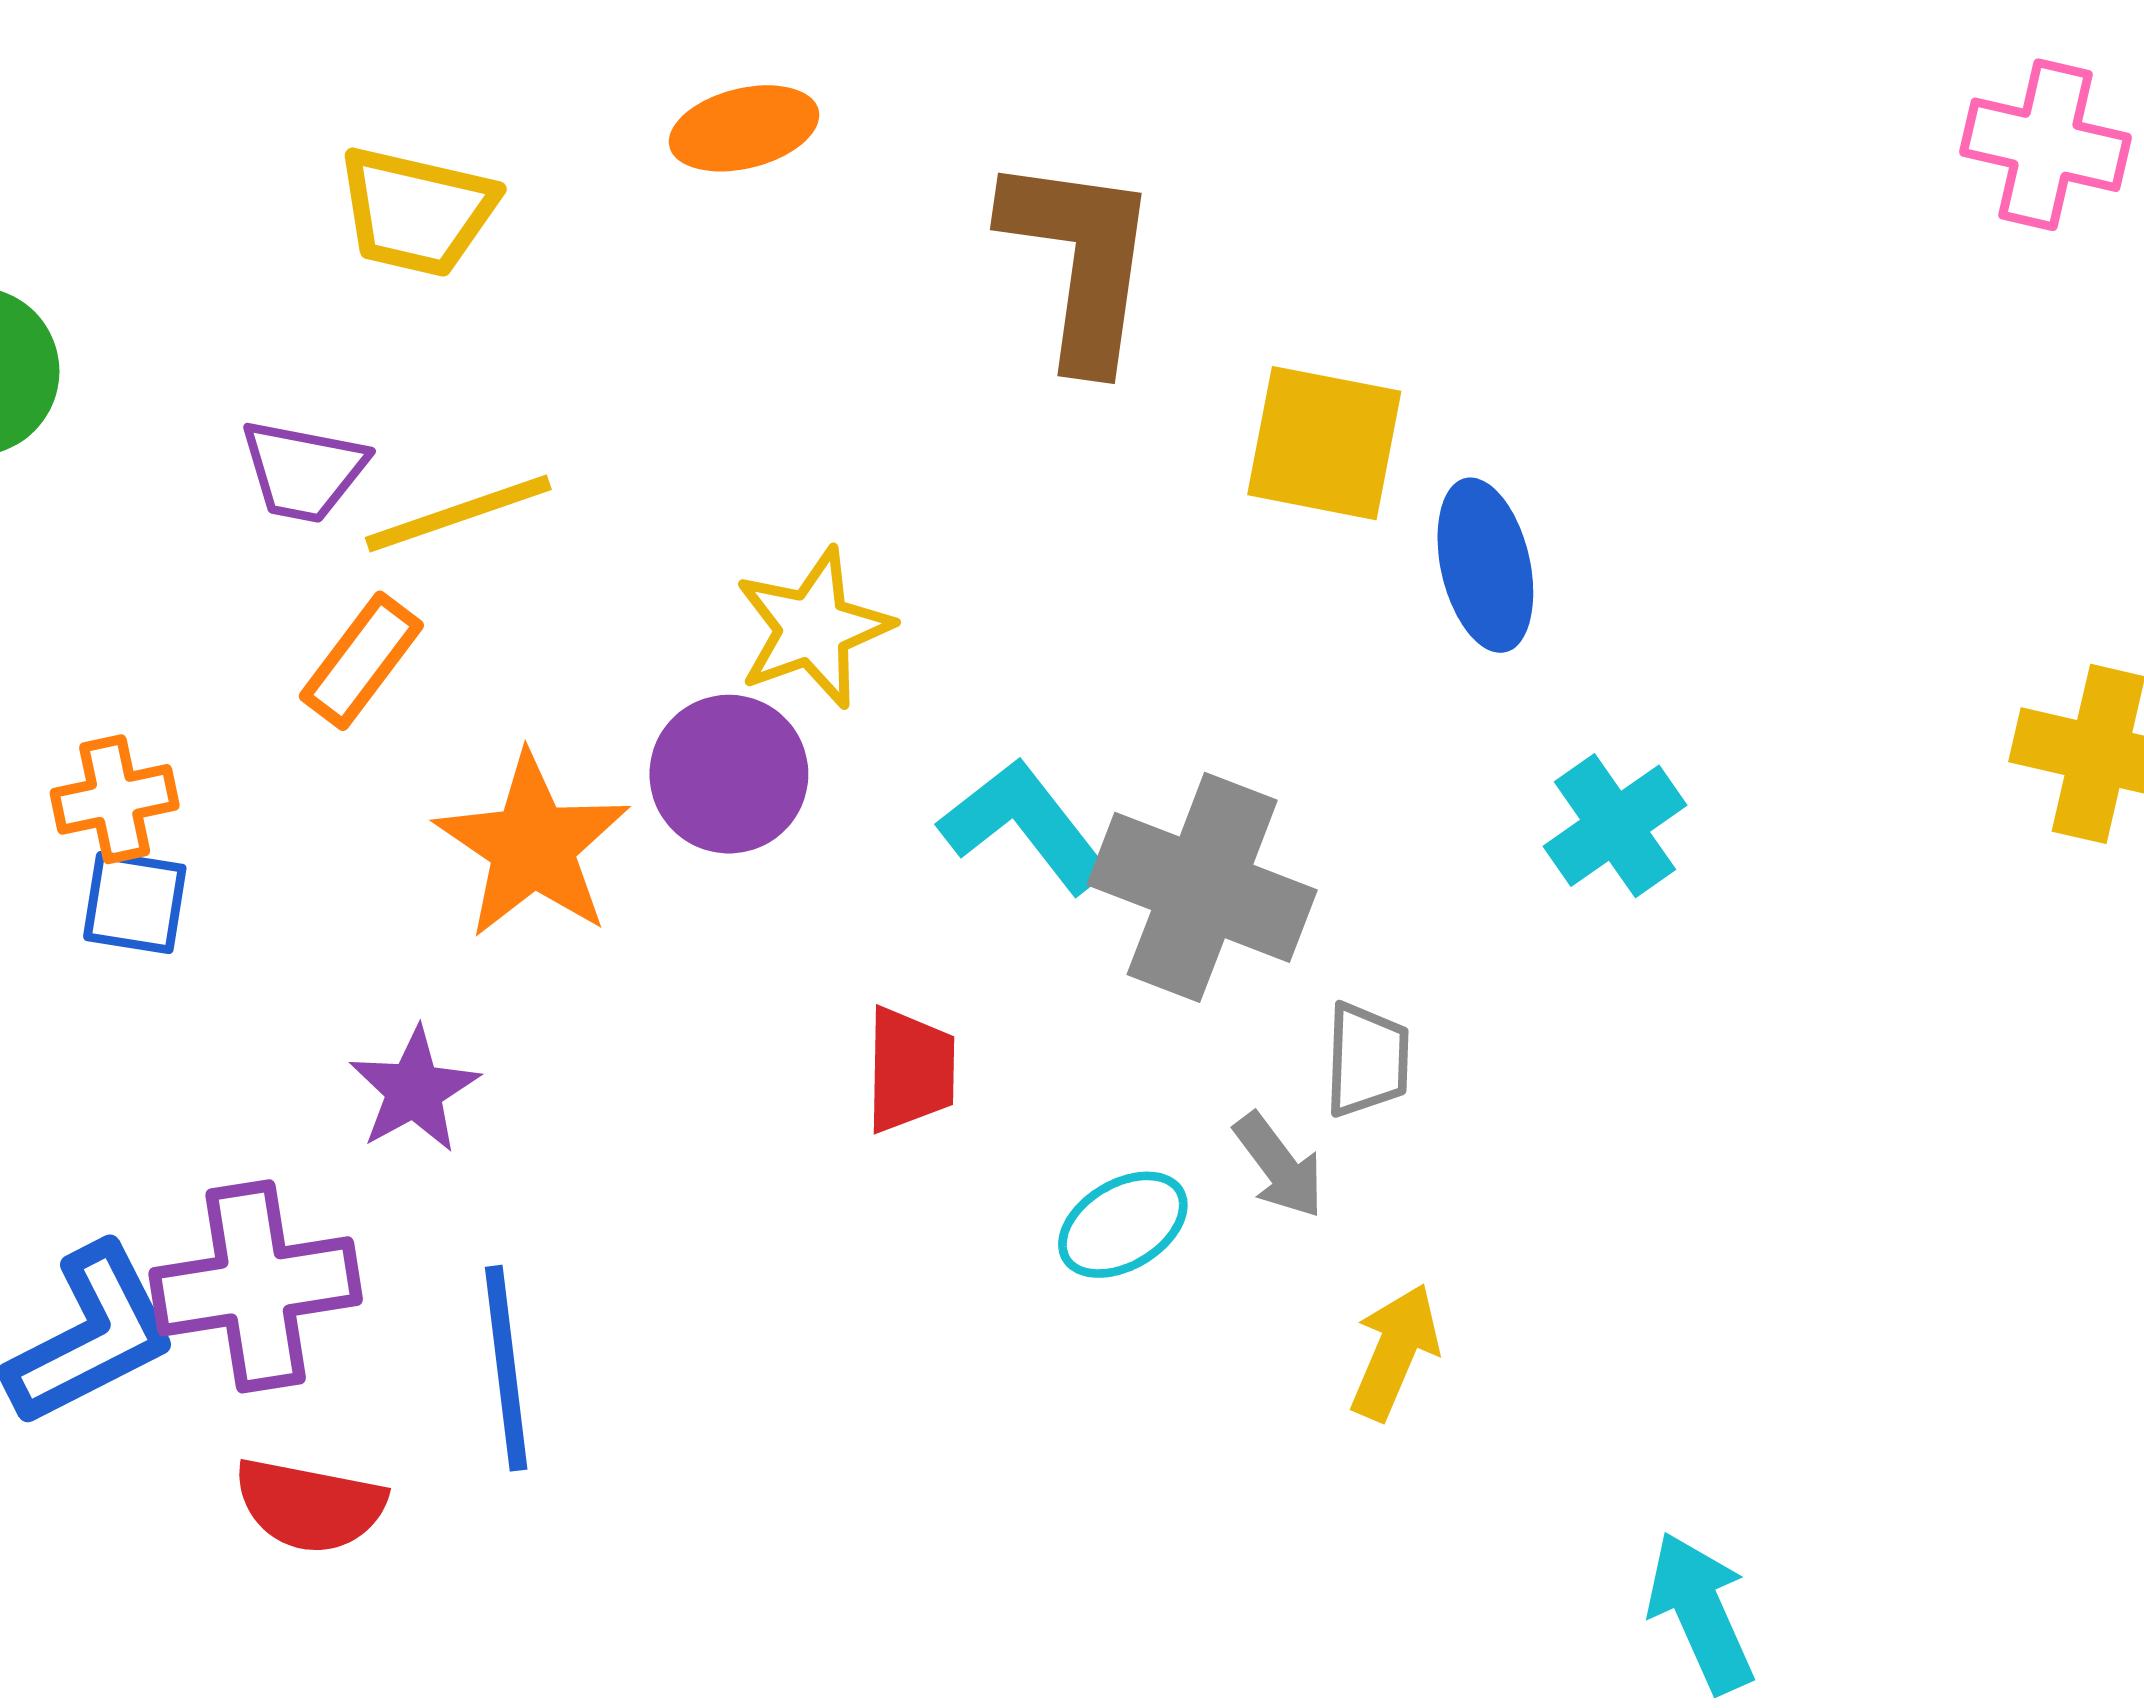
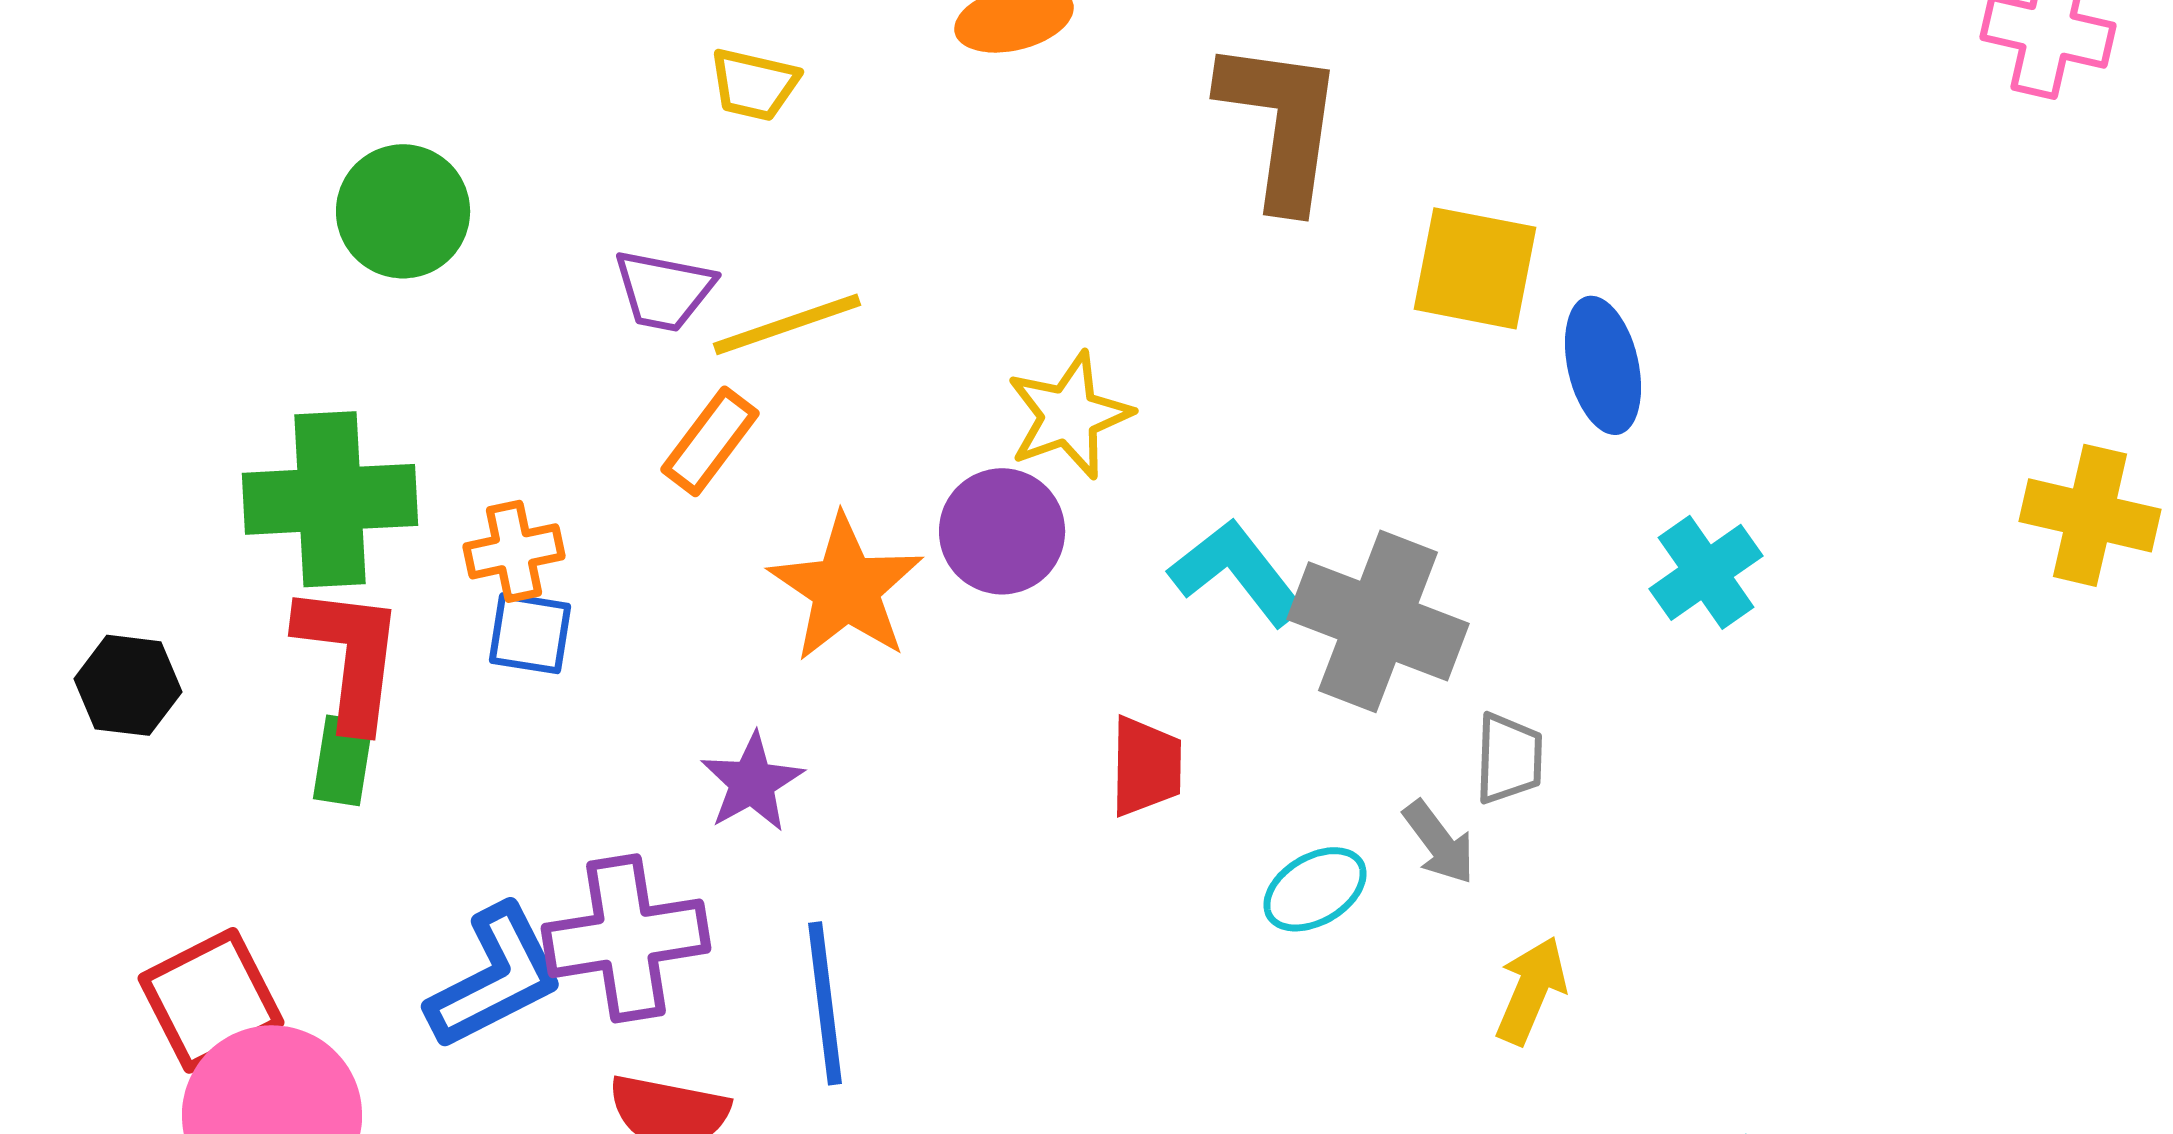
yellow trapezoid: (417, 211) -> (754, 84), size x0.7

